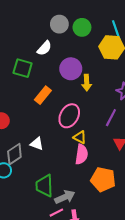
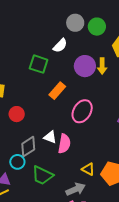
yellow arrow: (87, 83) -> (102, 66), moved
yellow triangle: (80, 137) -> (88, 169), moved
pink semicircle: (82, 154) -> (64, 144), moved
green trapezoid: (44, 186) -> (42, 175), moved, turned -65

